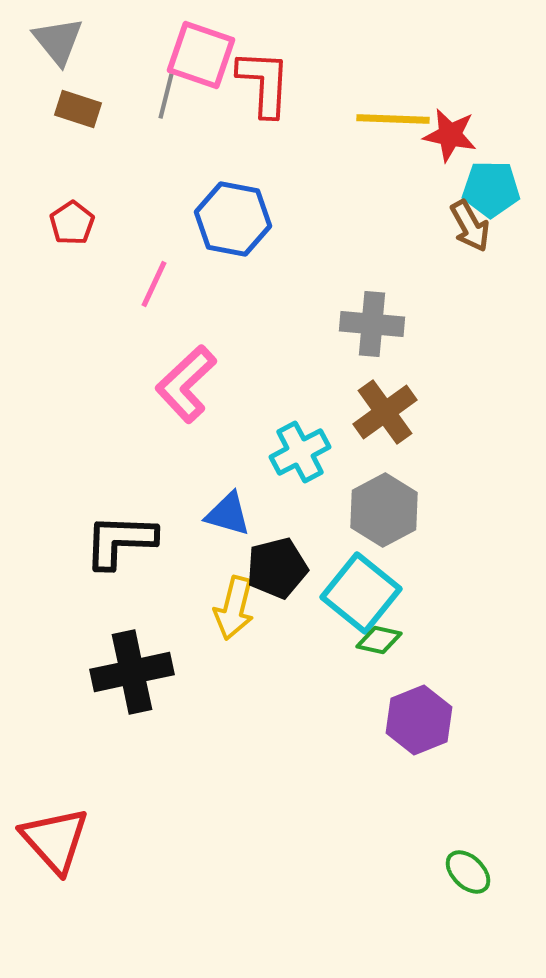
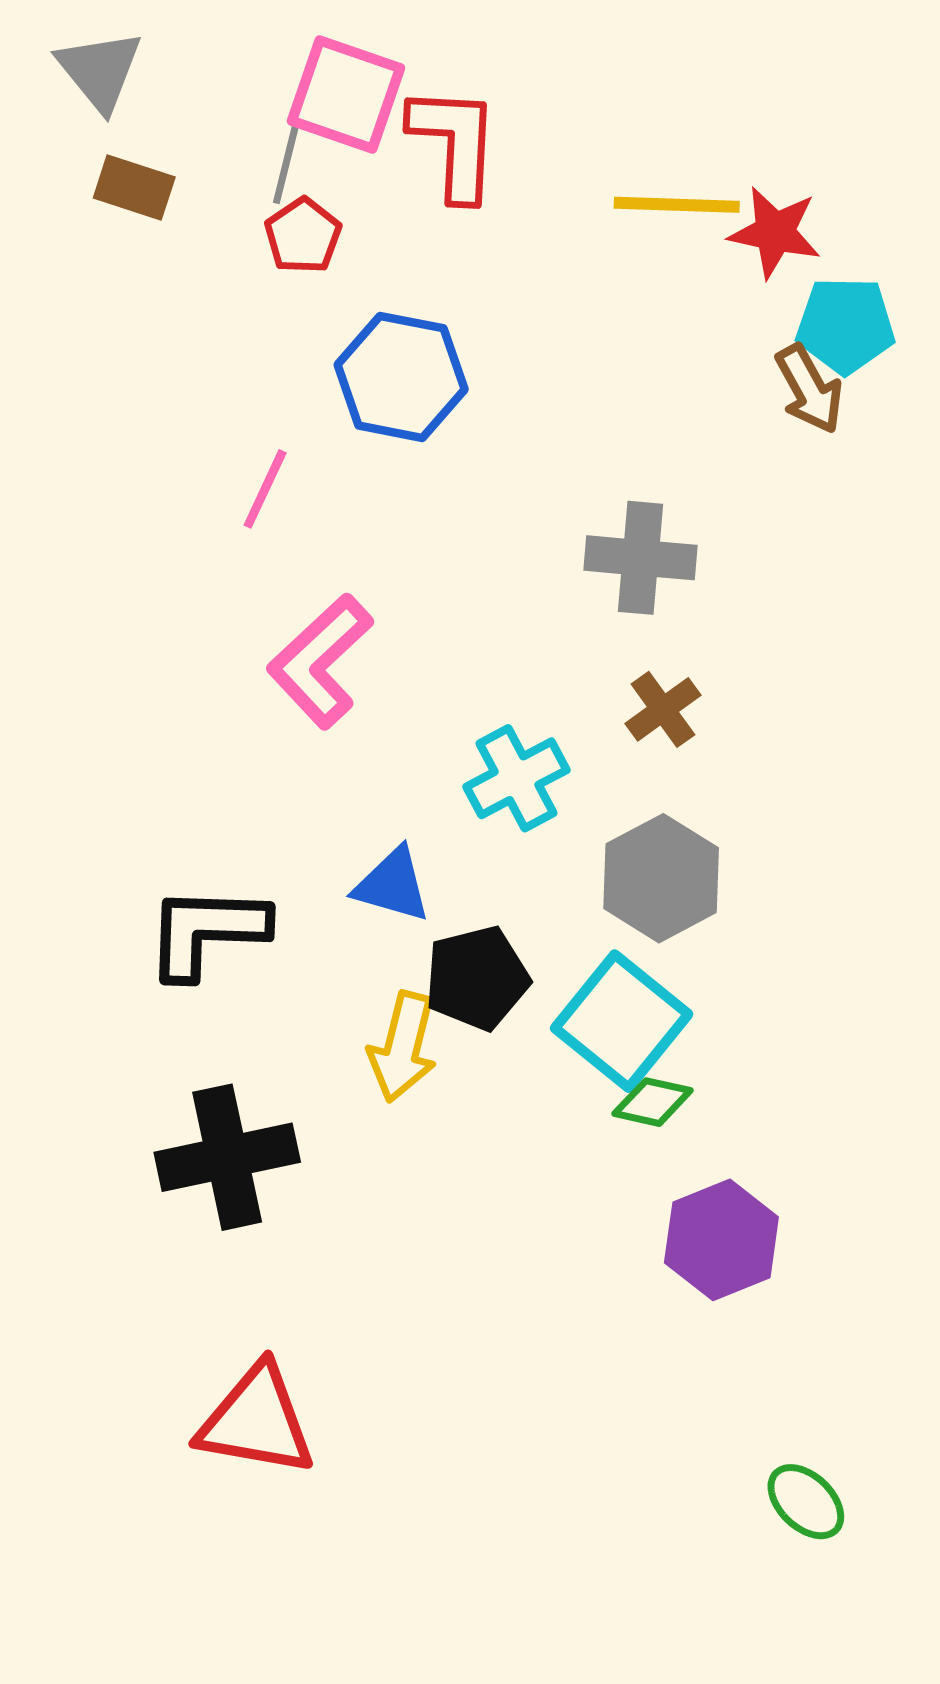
red pentagon: (72, 223) -> (303, 236), moved
brown cross: (385, 412) -> (663, 709), size x0.7
red triangle: (55, 840) -> (256, 1421), moved, turned -38

